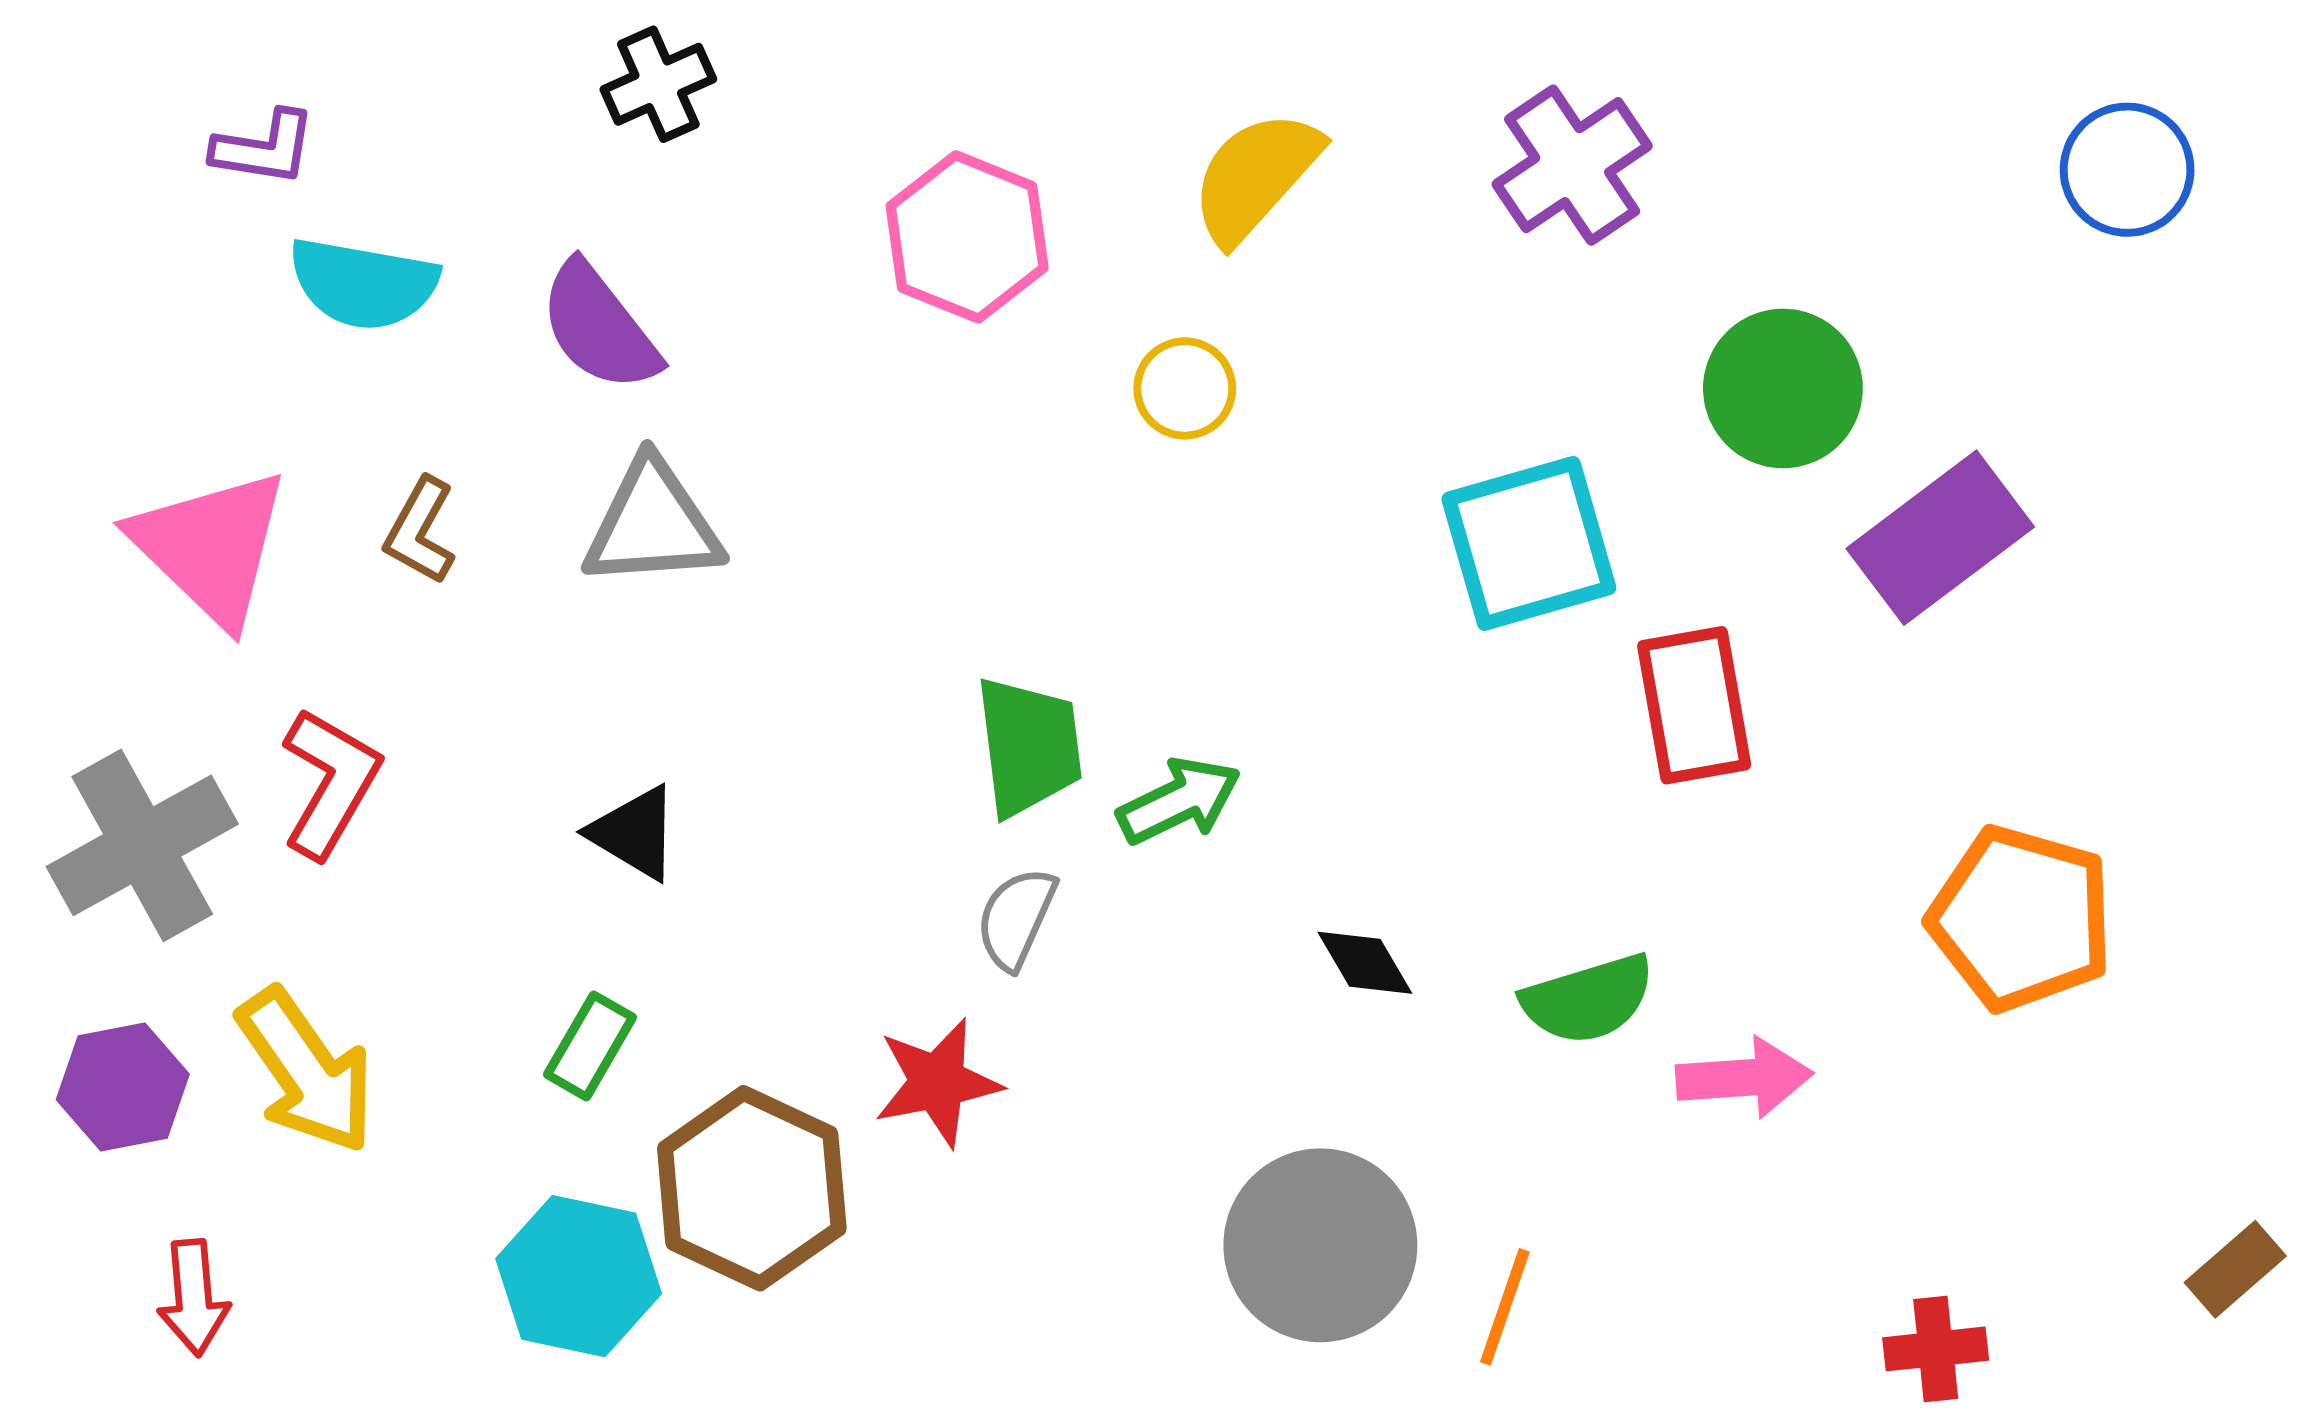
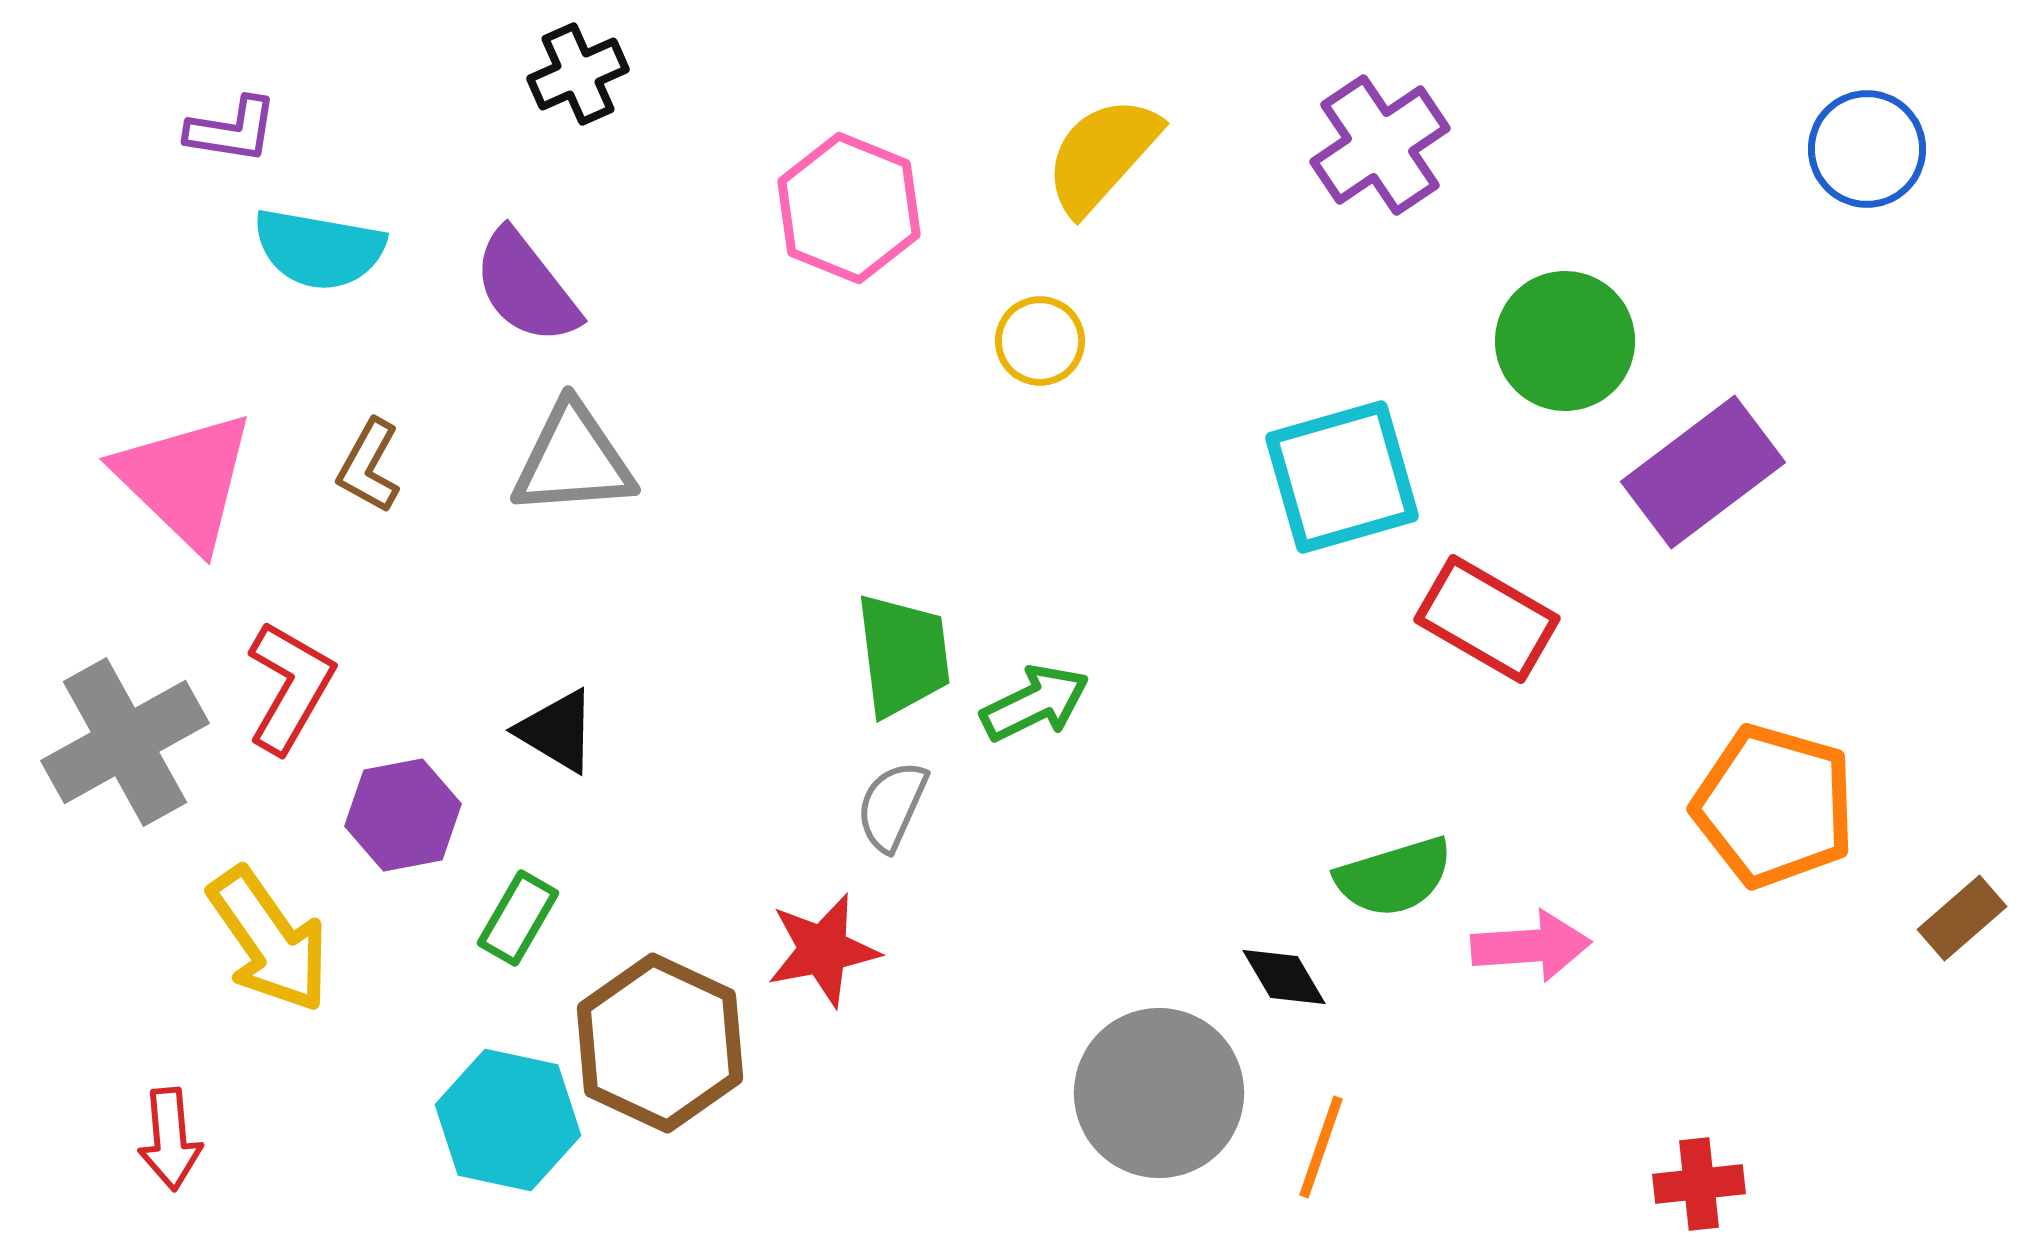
red rectangle: (1694, 705) -> (1487, 619), turned -50
black diamond: (1365, 963) -> (1284, 977), moved
purple hexagon: (123, 1087) -> (403, 815), moved
brown rectangle: (2235, 1269) -> (1962, 918), moved

